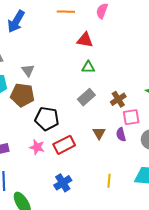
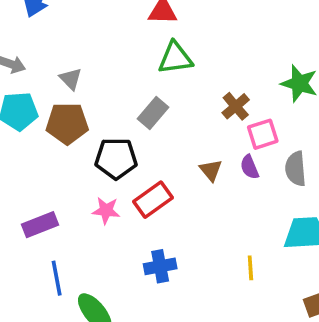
green triangle: (88, 67) -> (175, 58), size x1.5
gray rectangle: (86, 97) -> (153, 113), moved
yellow line: (109, 181) -> (250, 268), moved
blue cross: (63, 183) -> (160, 266), turned 30

